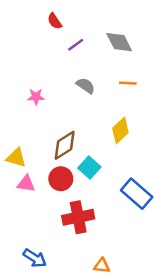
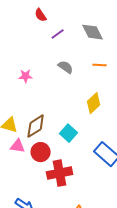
brown diamond: (65, 145) -> (36, 126), moved
red circle: (61, 179) -> (41, 152), moved

